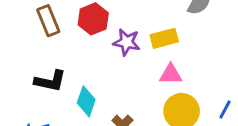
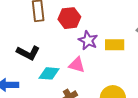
pink triangle: (171, 74) -> (77, 65), moved
cyan diamond: (86, 101) -> (49, 73), turned 60

